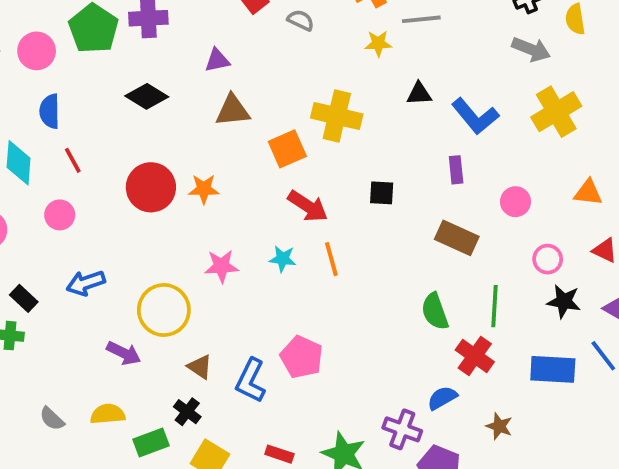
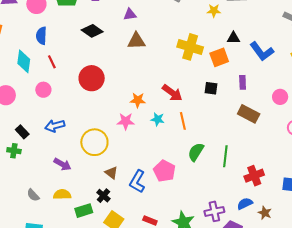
orange square: (287, 149) -> (219, 57), moved
purple rectangle: (456, 170) -> (243, 82), moved
orange star: (204, 189) -> (138, 100), moved
green line: (494, 306) -> (225, 156), moved
green semicircle: (435, 311) -> (196, 152), moved, turned 48
purple arrow: (124, 353) -> (62, 164), moved
red cross: (475, 356) -> (254, 176), turned 30
blue semicircle: (442, 398) -> (245, 204), moved
purple cross: (402, 429) -> (214, 211), turned -36

